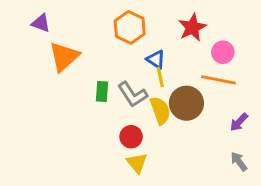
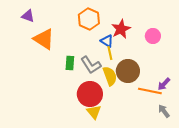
red star: (192, 27) -> (121, 29), moved
orange triangle: (64, 57) -> (44, 39), turned -45
orange line: (218, 80) -> (150, 91), moved
red circle: (131, 137) -> (90, 94), size x1.6

